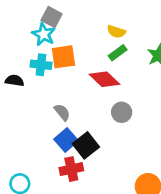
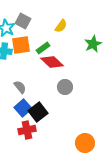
gray square: (52, 17) -> (23, 21), moved
yellow semicircle: (116, 32) -> (61, 26), turned -72
green rectangle: (118, 53) -> (43, 48), moved

